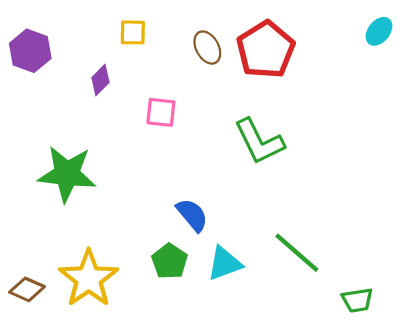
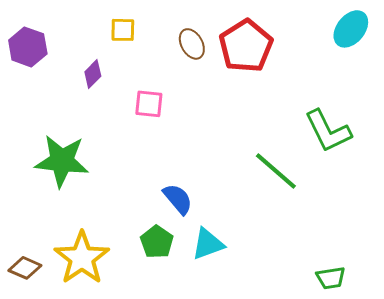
cyan ellipse: (379, 31) -> (351, 29), size x1.4
green L-shape: (259, 141) -> (328, 131), moved
green line: (297, 253) -> (276, 171), moved

